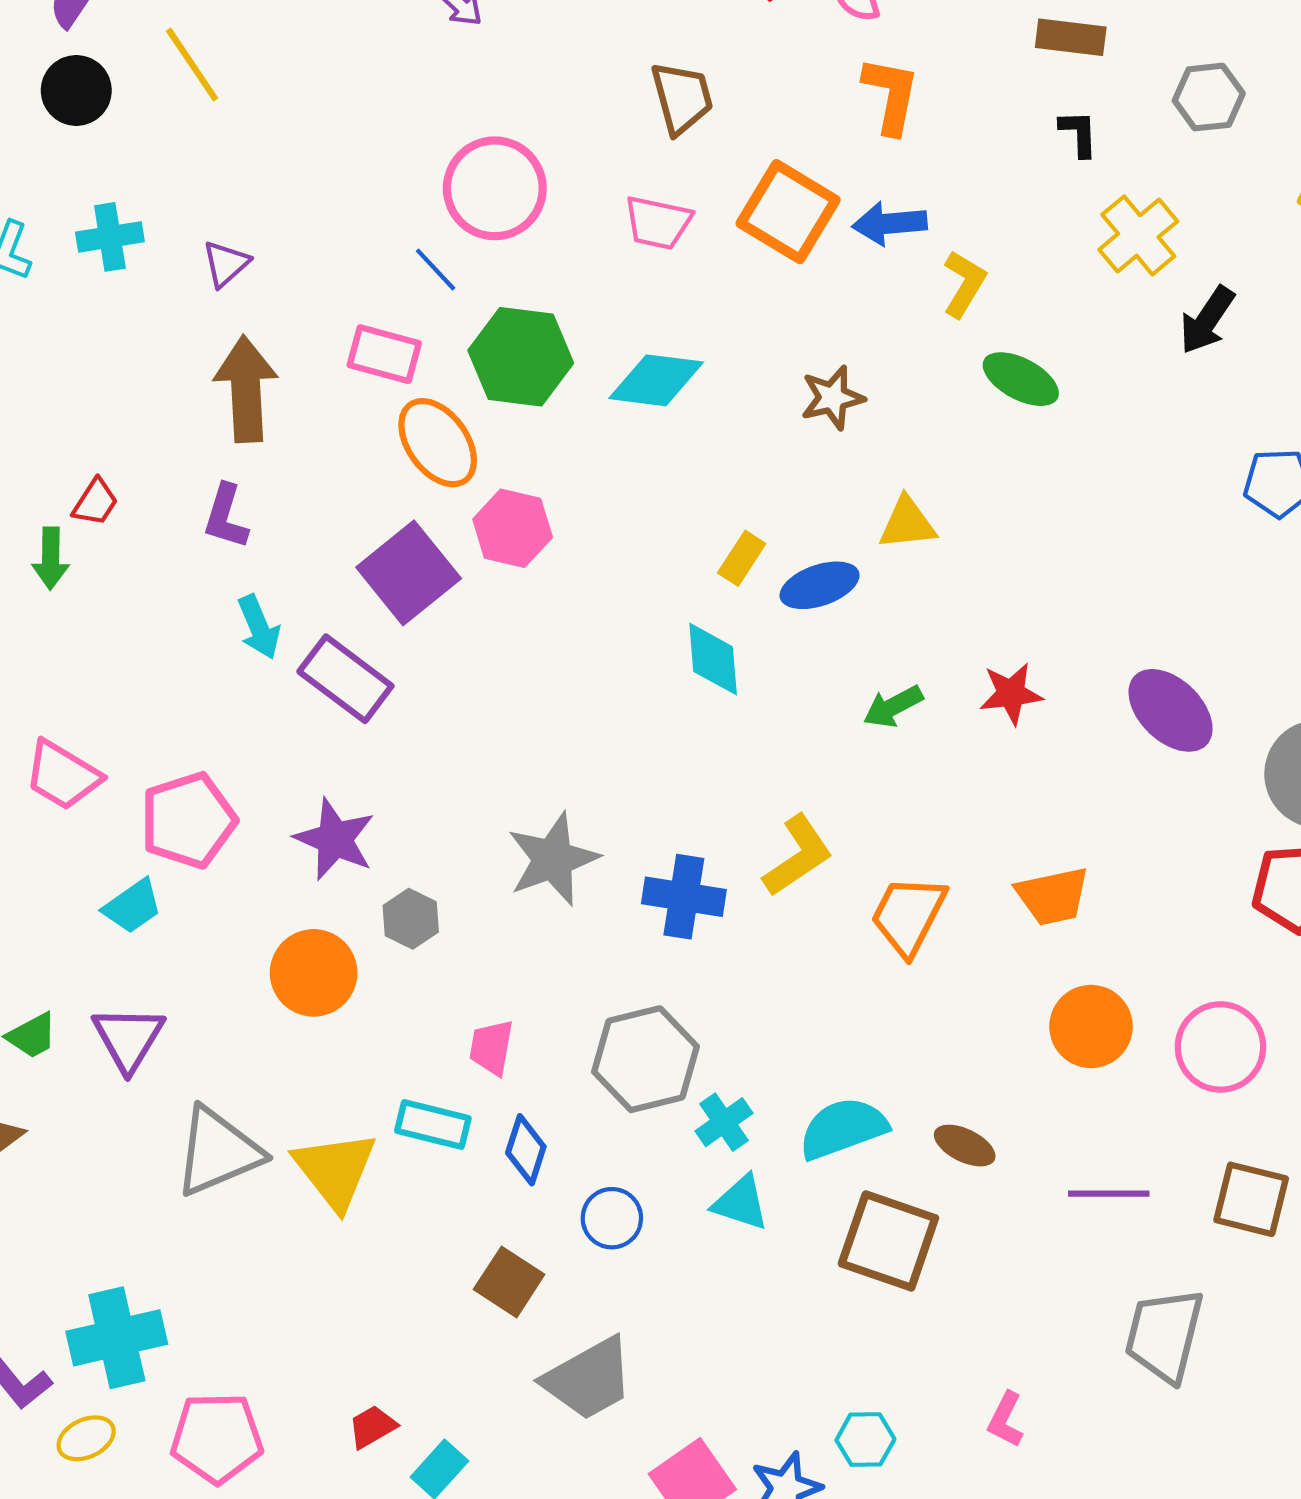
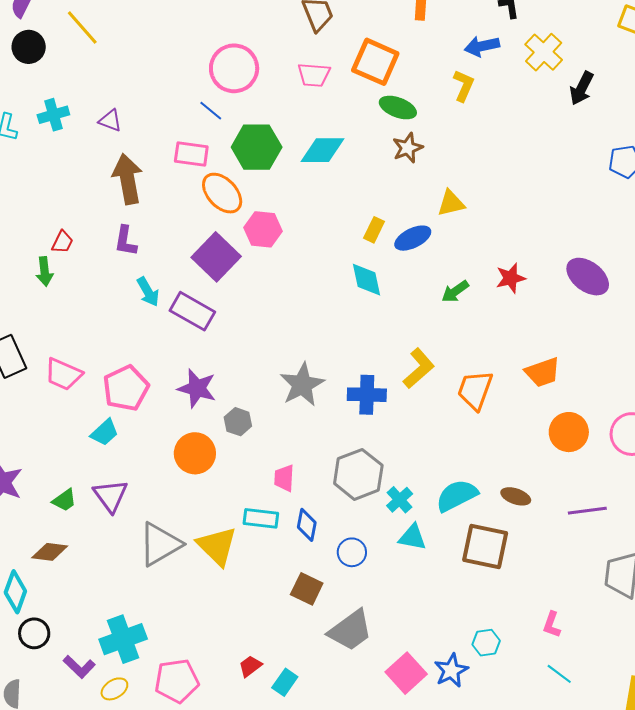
blue arrow: (890, 223) -> (482, 46), moved
purple triangle: (226, 264) -> (110, 120), turned -50
green ellipse: (1021, 379) -> (398, 108), moved

